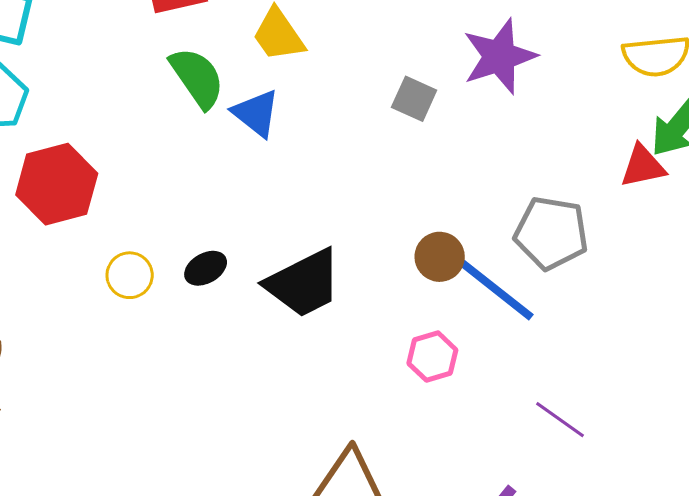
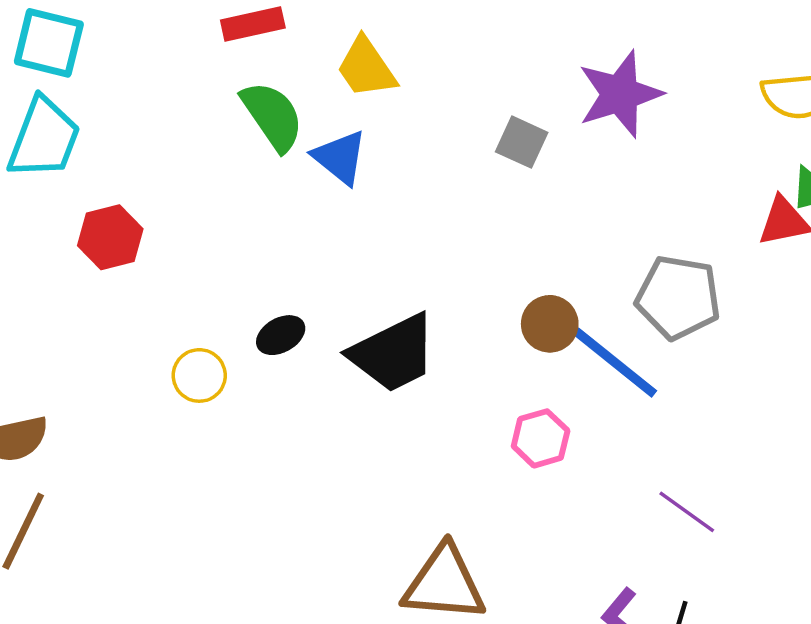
red hexagon: (57, 184) -> (110, 237), size x0.7
yellow circle: (130, 275) -> (199, 375), moved

